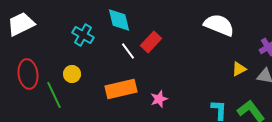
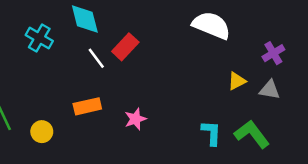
yellow circle: (72, 74) -> (42, 132), moved
orange rectangle: (121, 89) -> (87, 106), size x0.7

